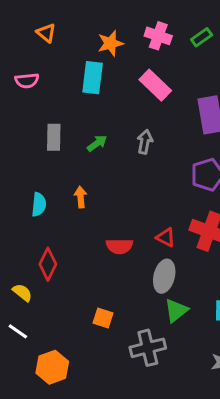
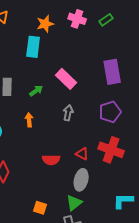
pink rectangle: (155, 85) -> (66, 79), moved
gray arrow: (145, 142) -> (68, 113), moved
orange arrow: (81, 197) -> (29, 120), moved
green triangle: (176, 310) -> (74, 203), moved

